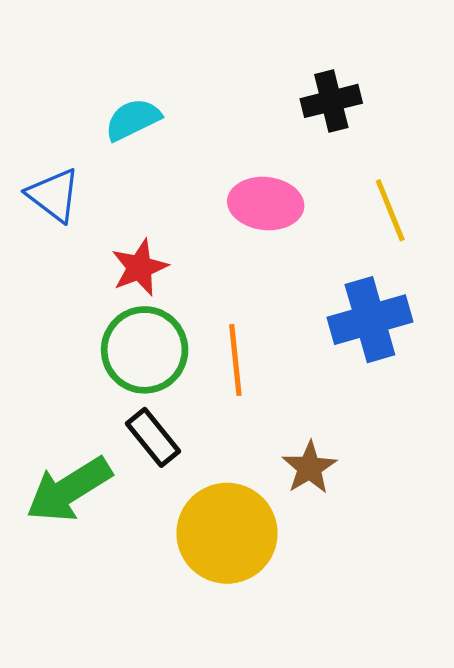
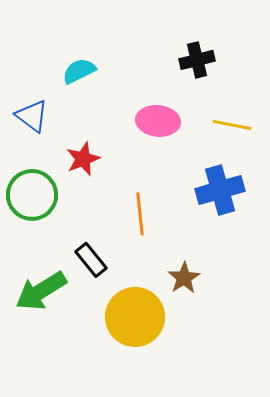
yellow line: (390, 210) -> (232, 125), turned -57
green circle: (145, 350) -> (32, 195), moved

